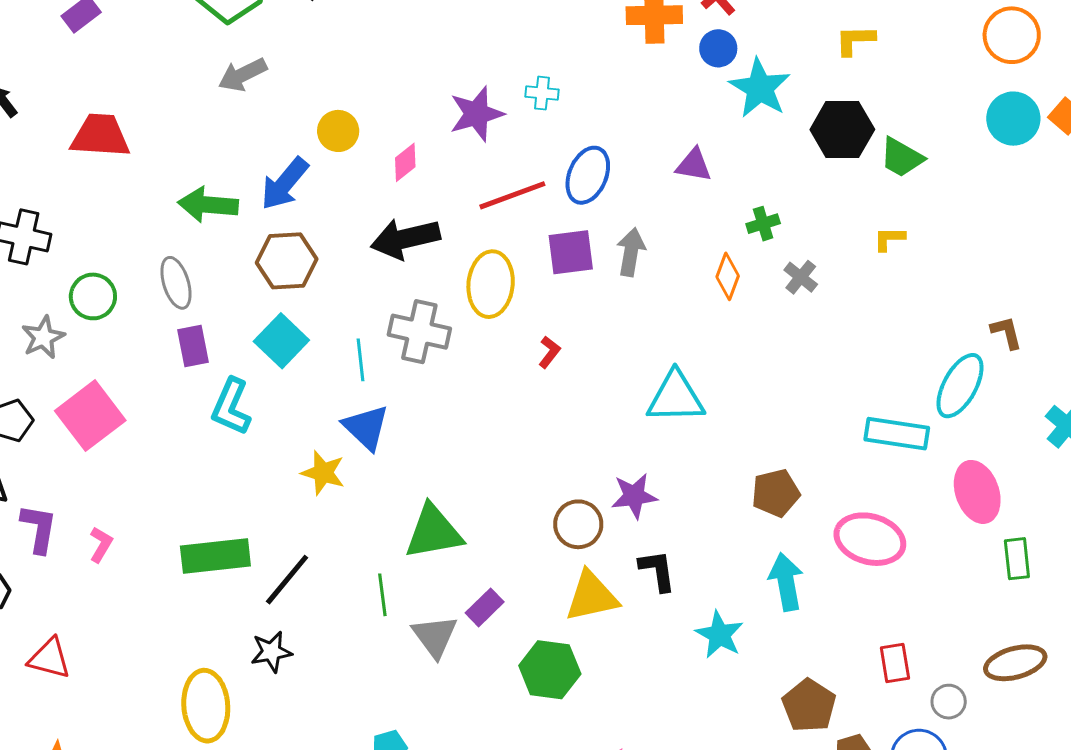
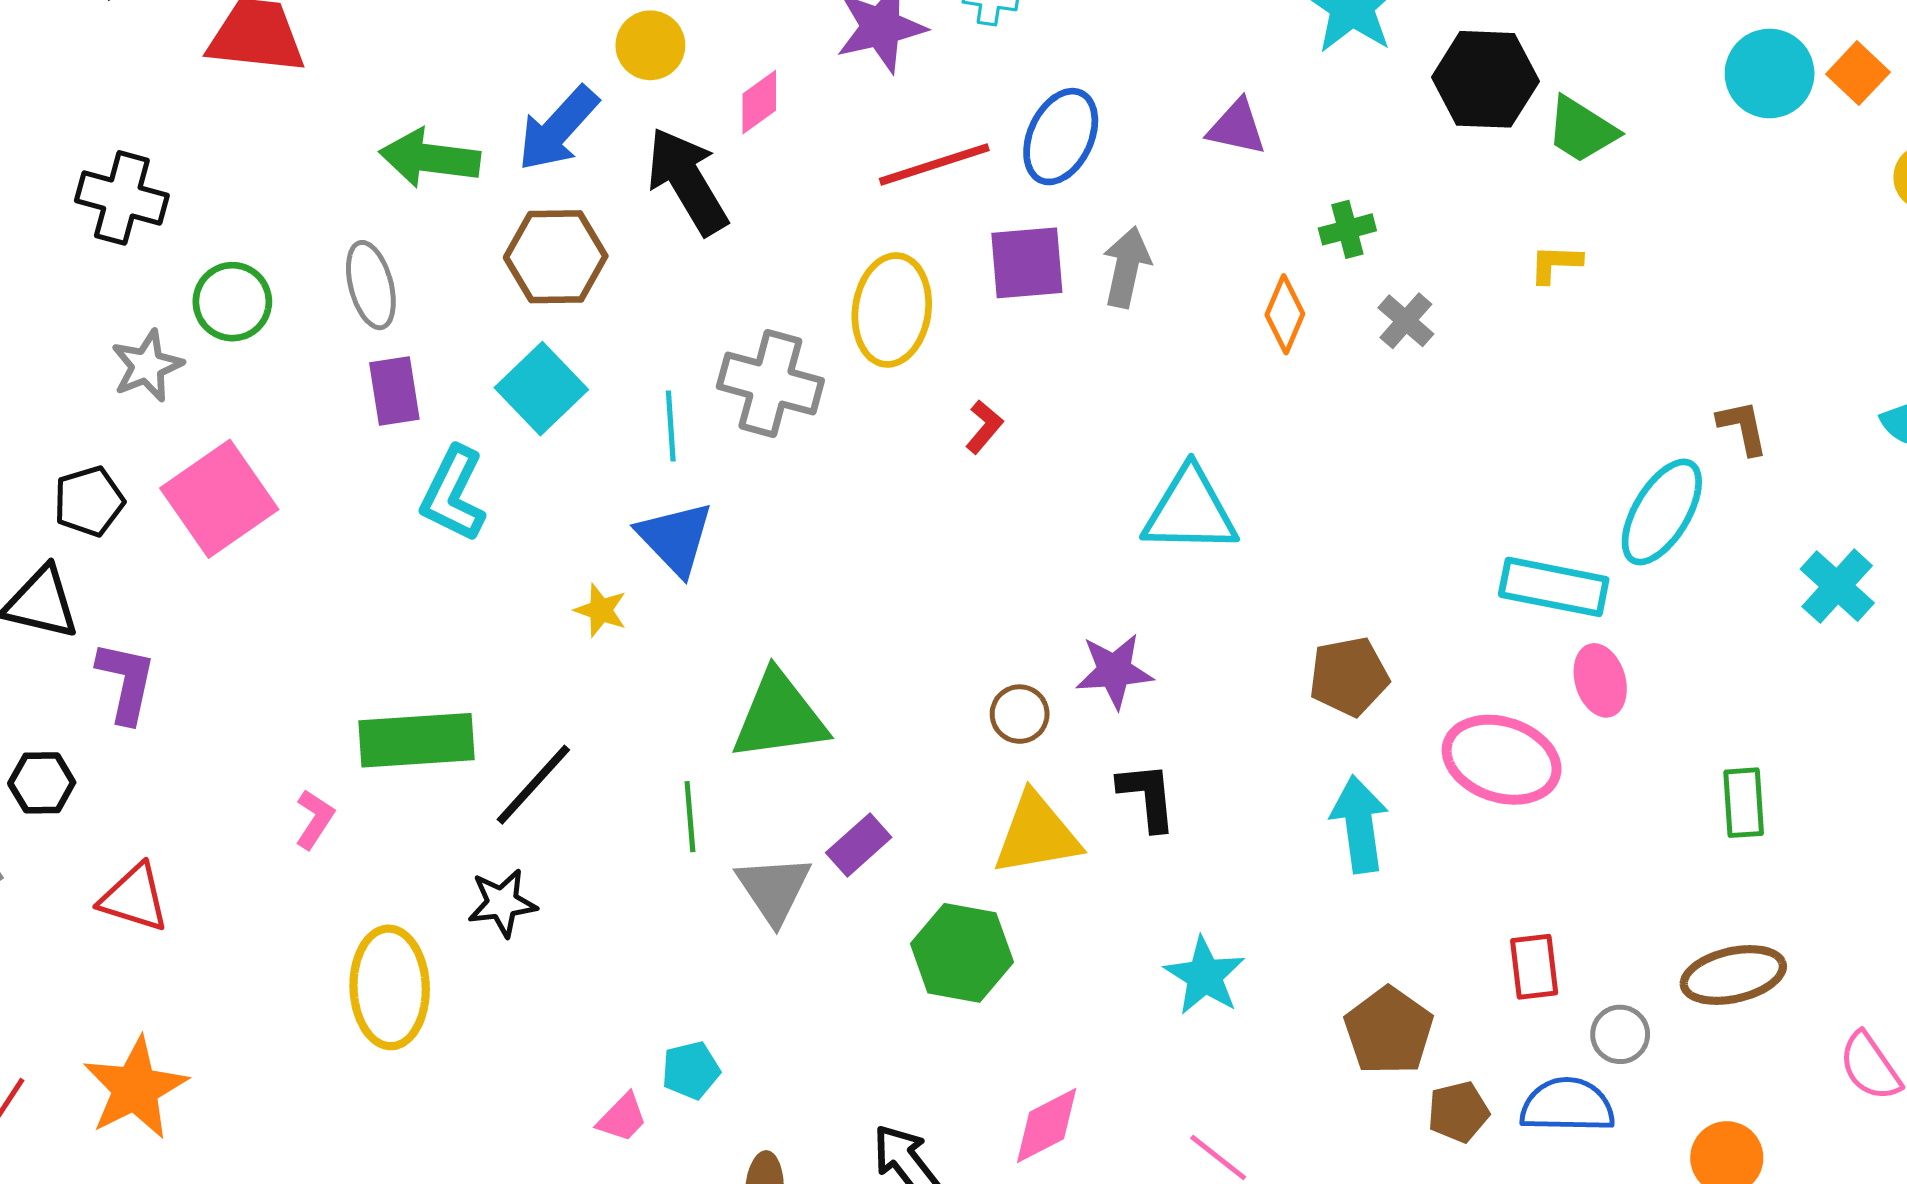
black arrow: (405, 239) -> (687, 181), moved, turned 70
yellow star: (323, 473) -> (601, 610), size x0.7
pink ellipse: (977, 492) -> (1600, 680), moved, size x0.7
brown circle: (578, 524) -> (1020, 714), size x0.7
pink L-shape: (101, 545) -> (315, 819), moved
cyan star: (719, 635) -> (1205, 976), moved

